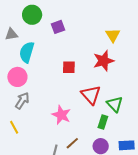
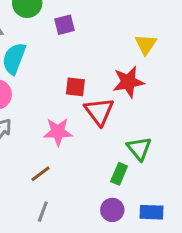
red triangle: (91, 95) -> (99, 111), moved
pink star: (61, 115) -> (58, 132), moved, turned -30
brown line: (72, 143) -> (40, 174), moved

